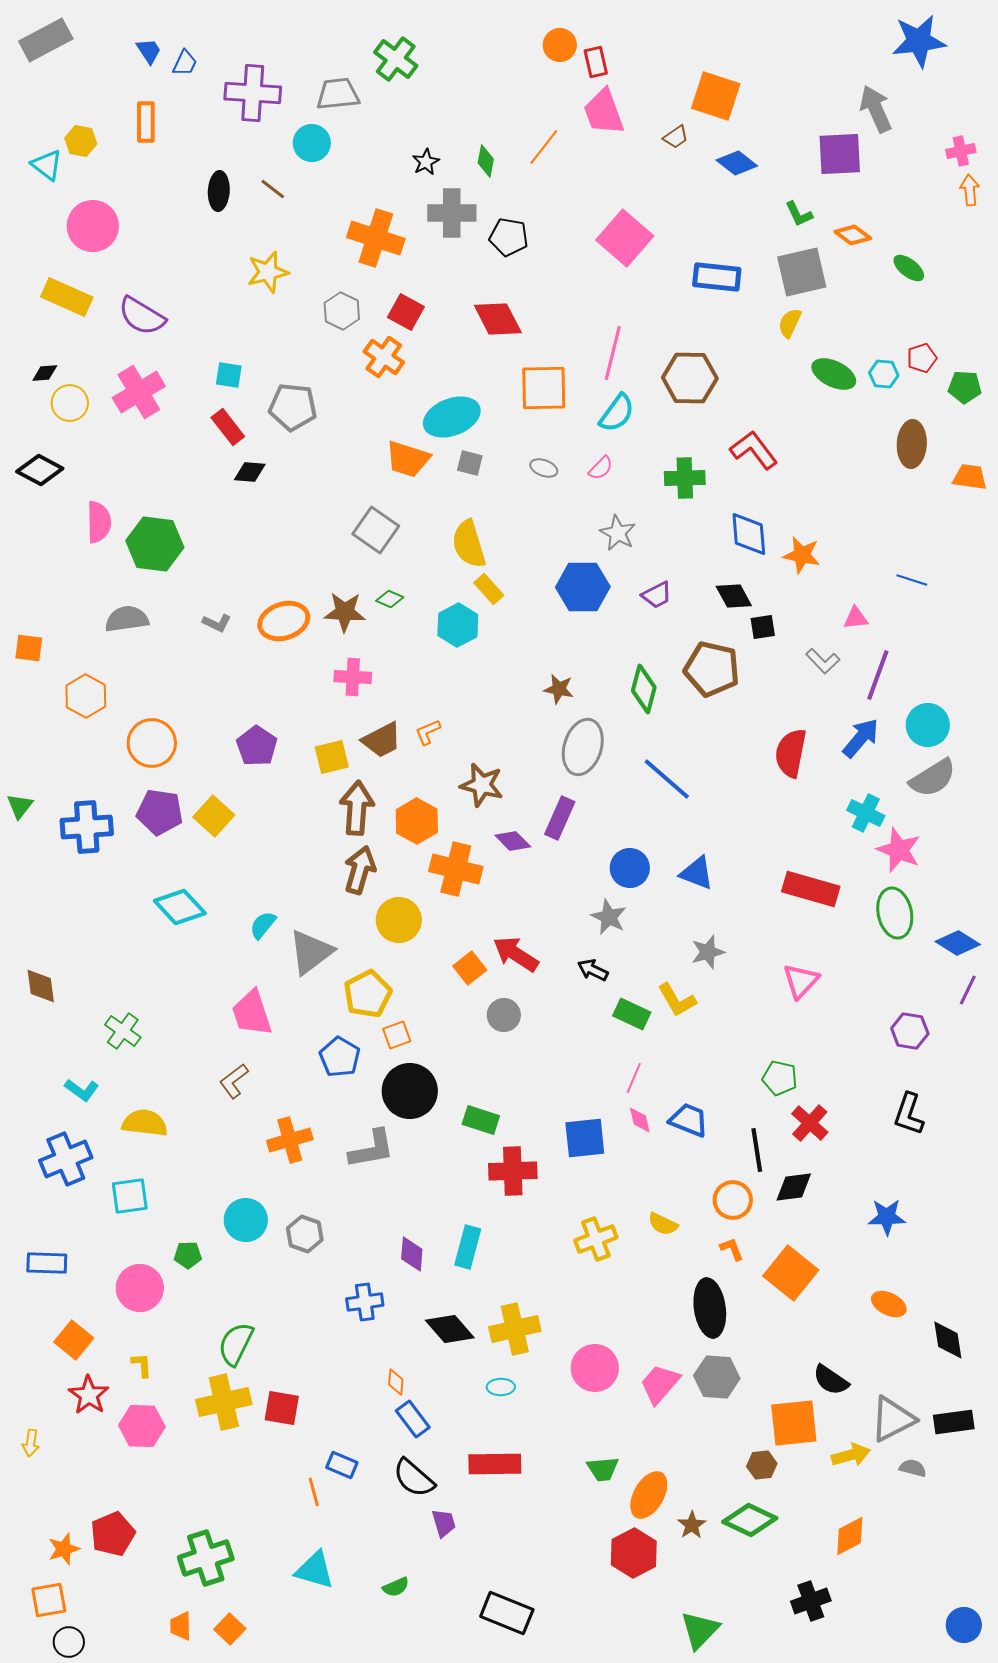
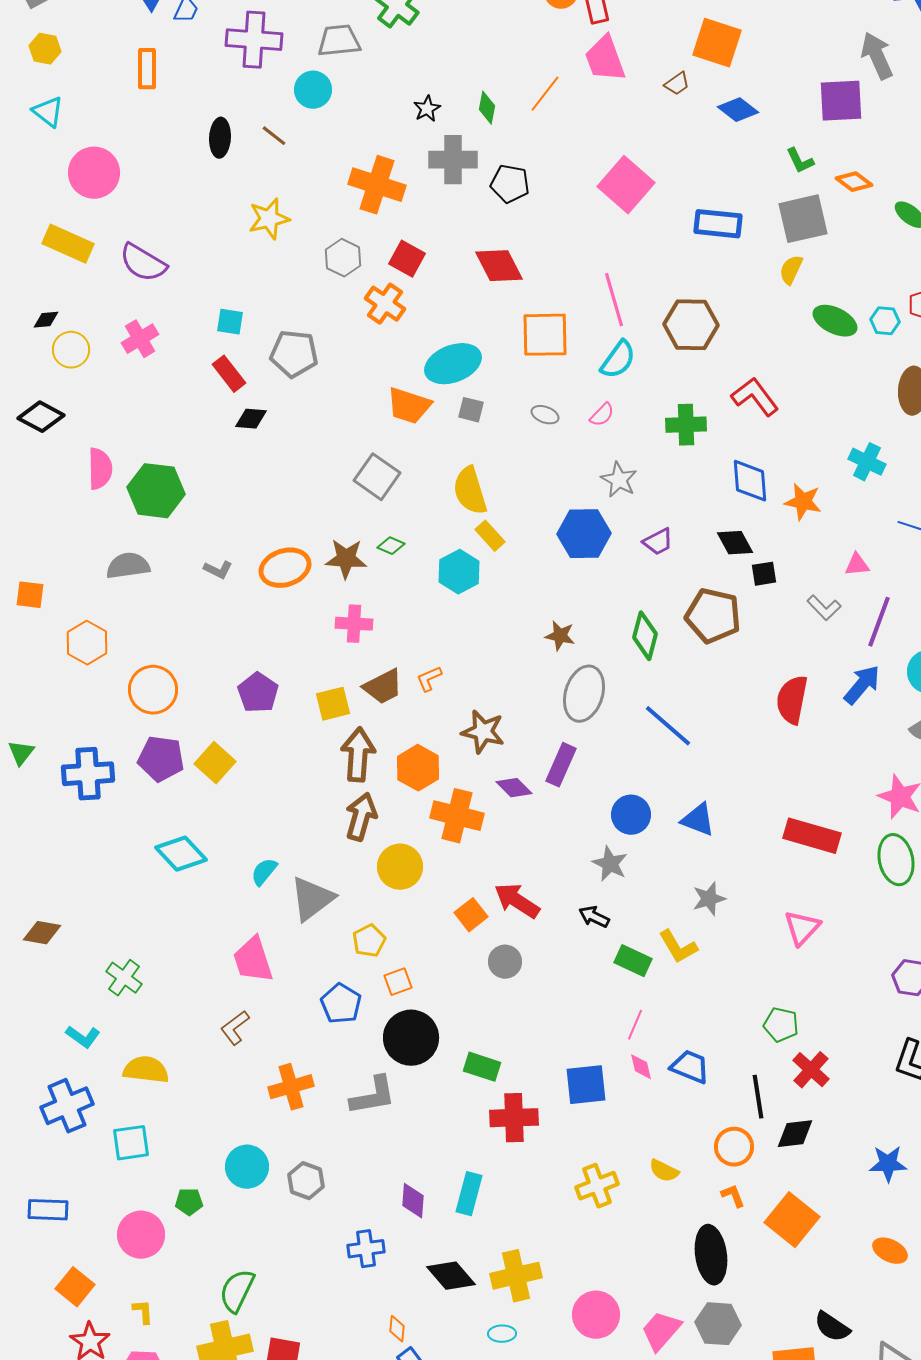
yellow hexagon: (81, 141) -> (45, 49), moved
pink line: (613, 353) -> (614, 300), turned -30
pink cross: (139, 392) -> (140, 339), size x0.7
cyan cross: (866, 813) -> (867, 462), moved
brown diamond: (41, 986) -> (42, 933), turned -72
yellow pentagon: (368, 994) -> (369, 941), size x0.7

